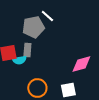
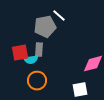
orange circle: (37, 88) -> (37, 81), moved

